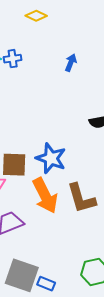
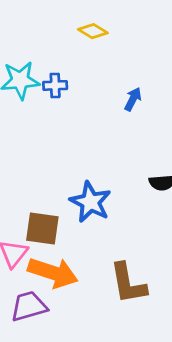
blue star: (51, 158) -> (90, 202), moved
orange arrow: (45, 196) -> (53, 273), moved, turned -51

